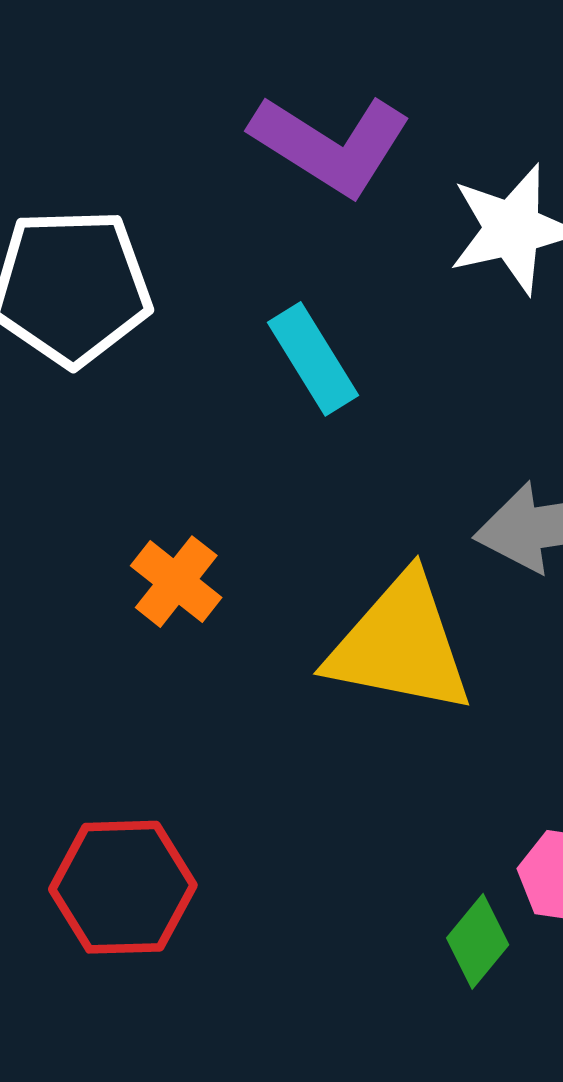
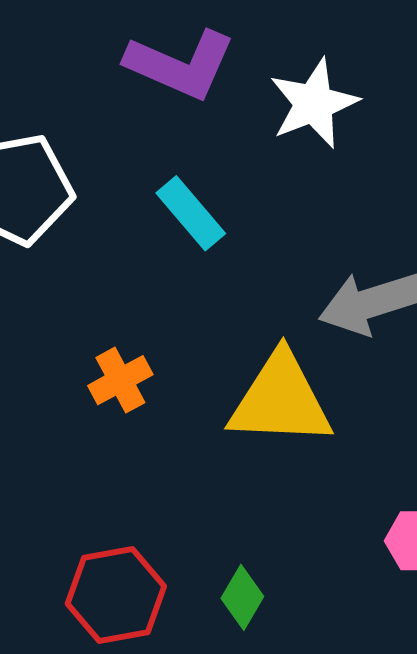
orange cross: (176, 582) -> (120, 380), turned 32
green diamond: (478, 941) -> (242, 597), moved

